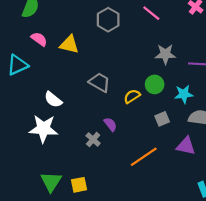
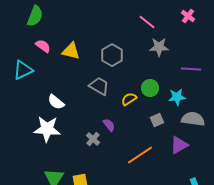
gray hexagon: (108, 20) -> (112, 55), moved
gray star: (165, 54) -> (159, 47), moved
purple triangle: (186, 146) -> (179, 145), turned -42

